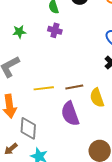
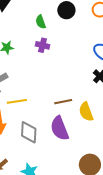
yellow line: (44, 88) -> (17, 101), moved
gray diamond: (28, 128) -> (29, 132), moved

